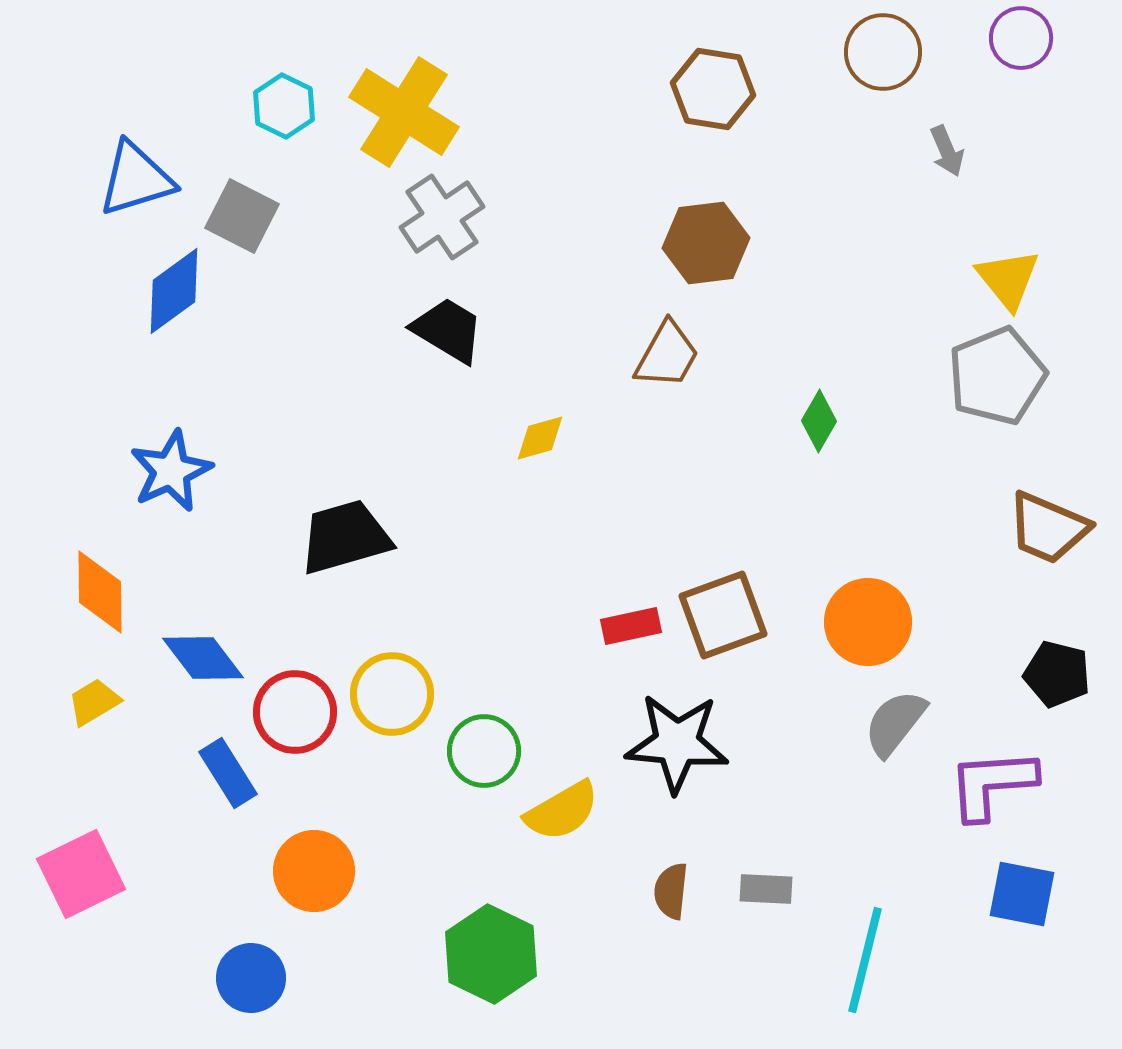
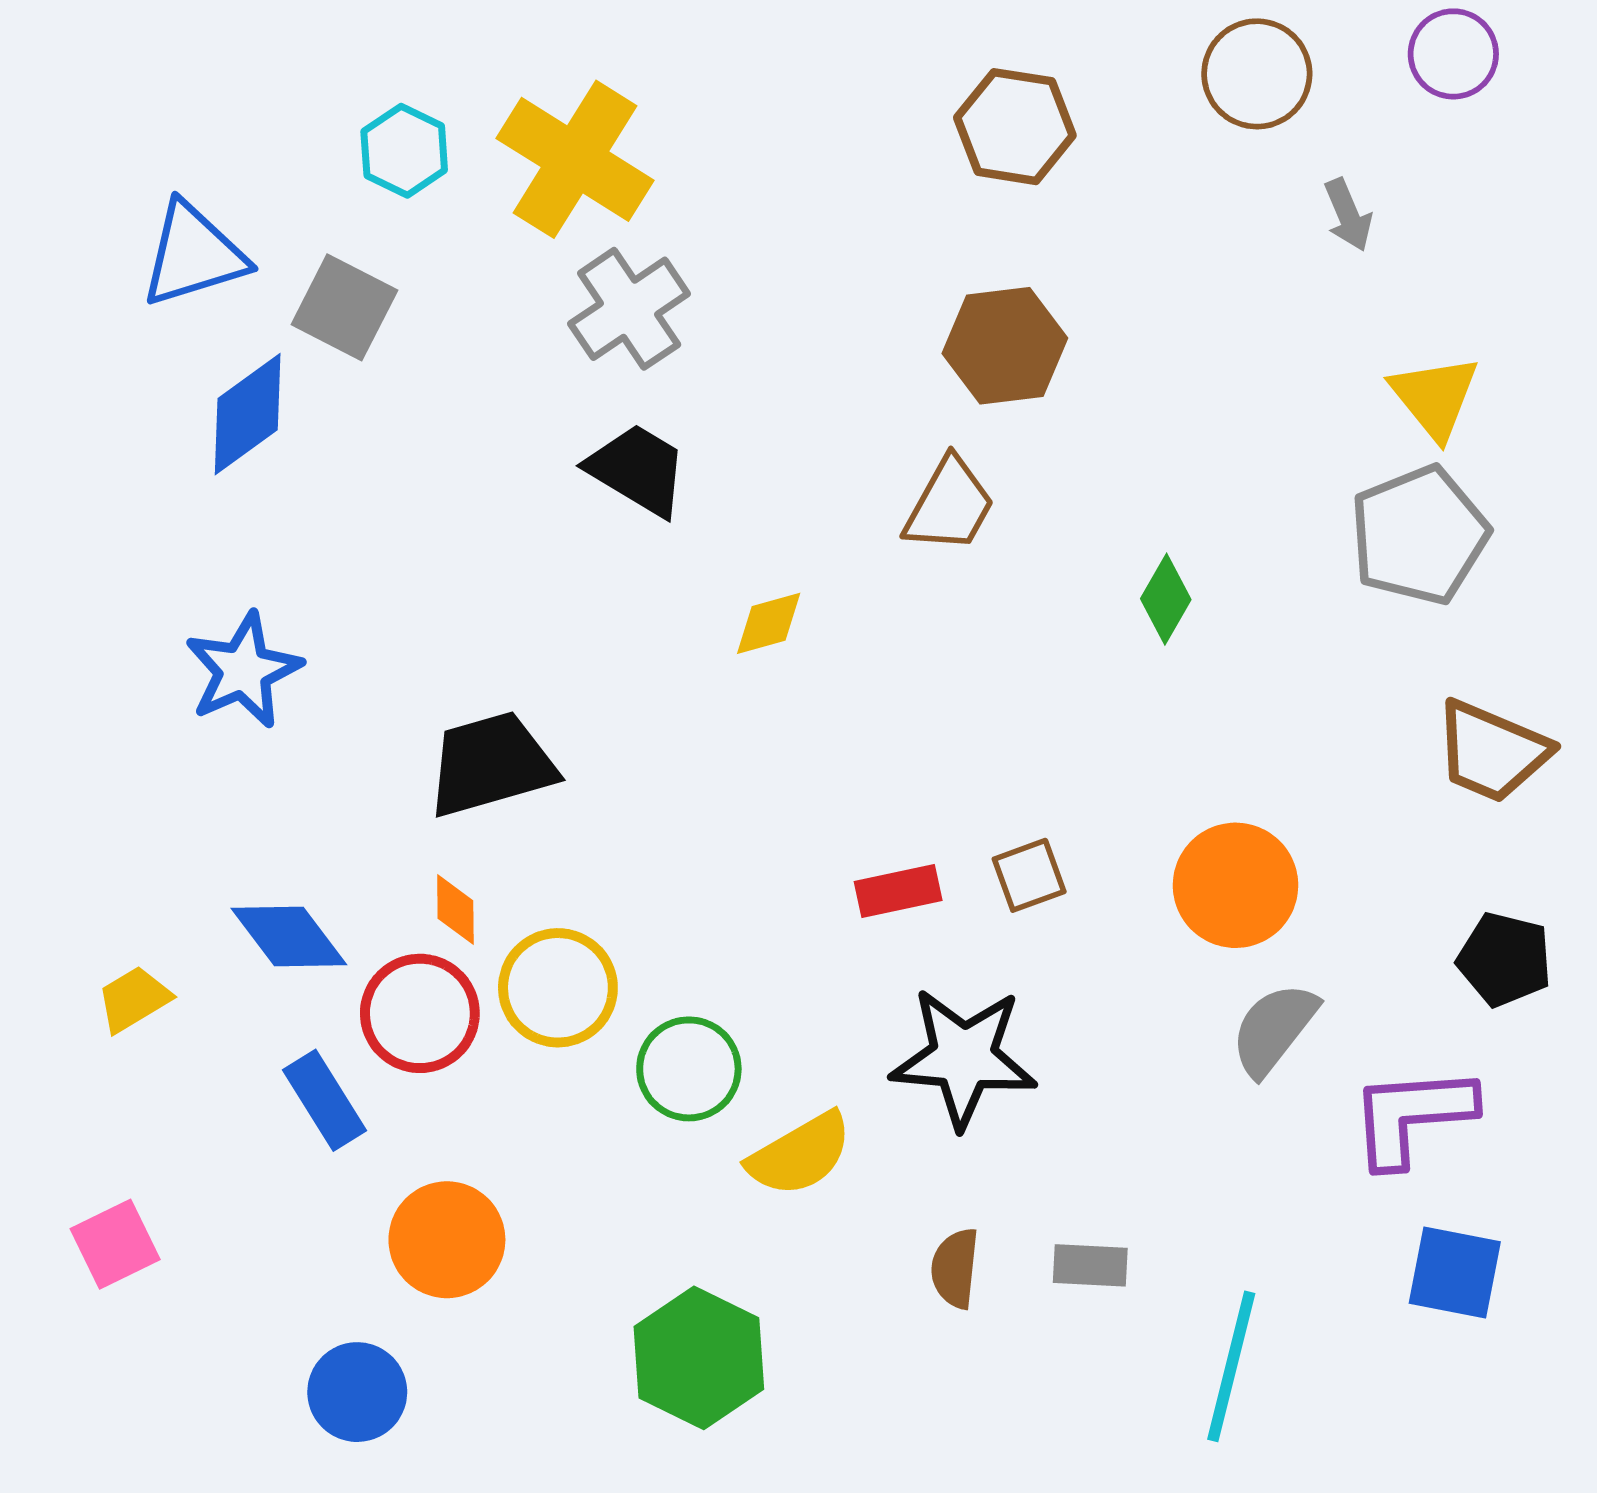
orange diamond: (100, 592) -> (455, 909), moved, size x0.6
brown square: (723, 615) -> (1029, 875), size x0.6
pink square: (81, 874) -> (115, 1244), size x0.7

